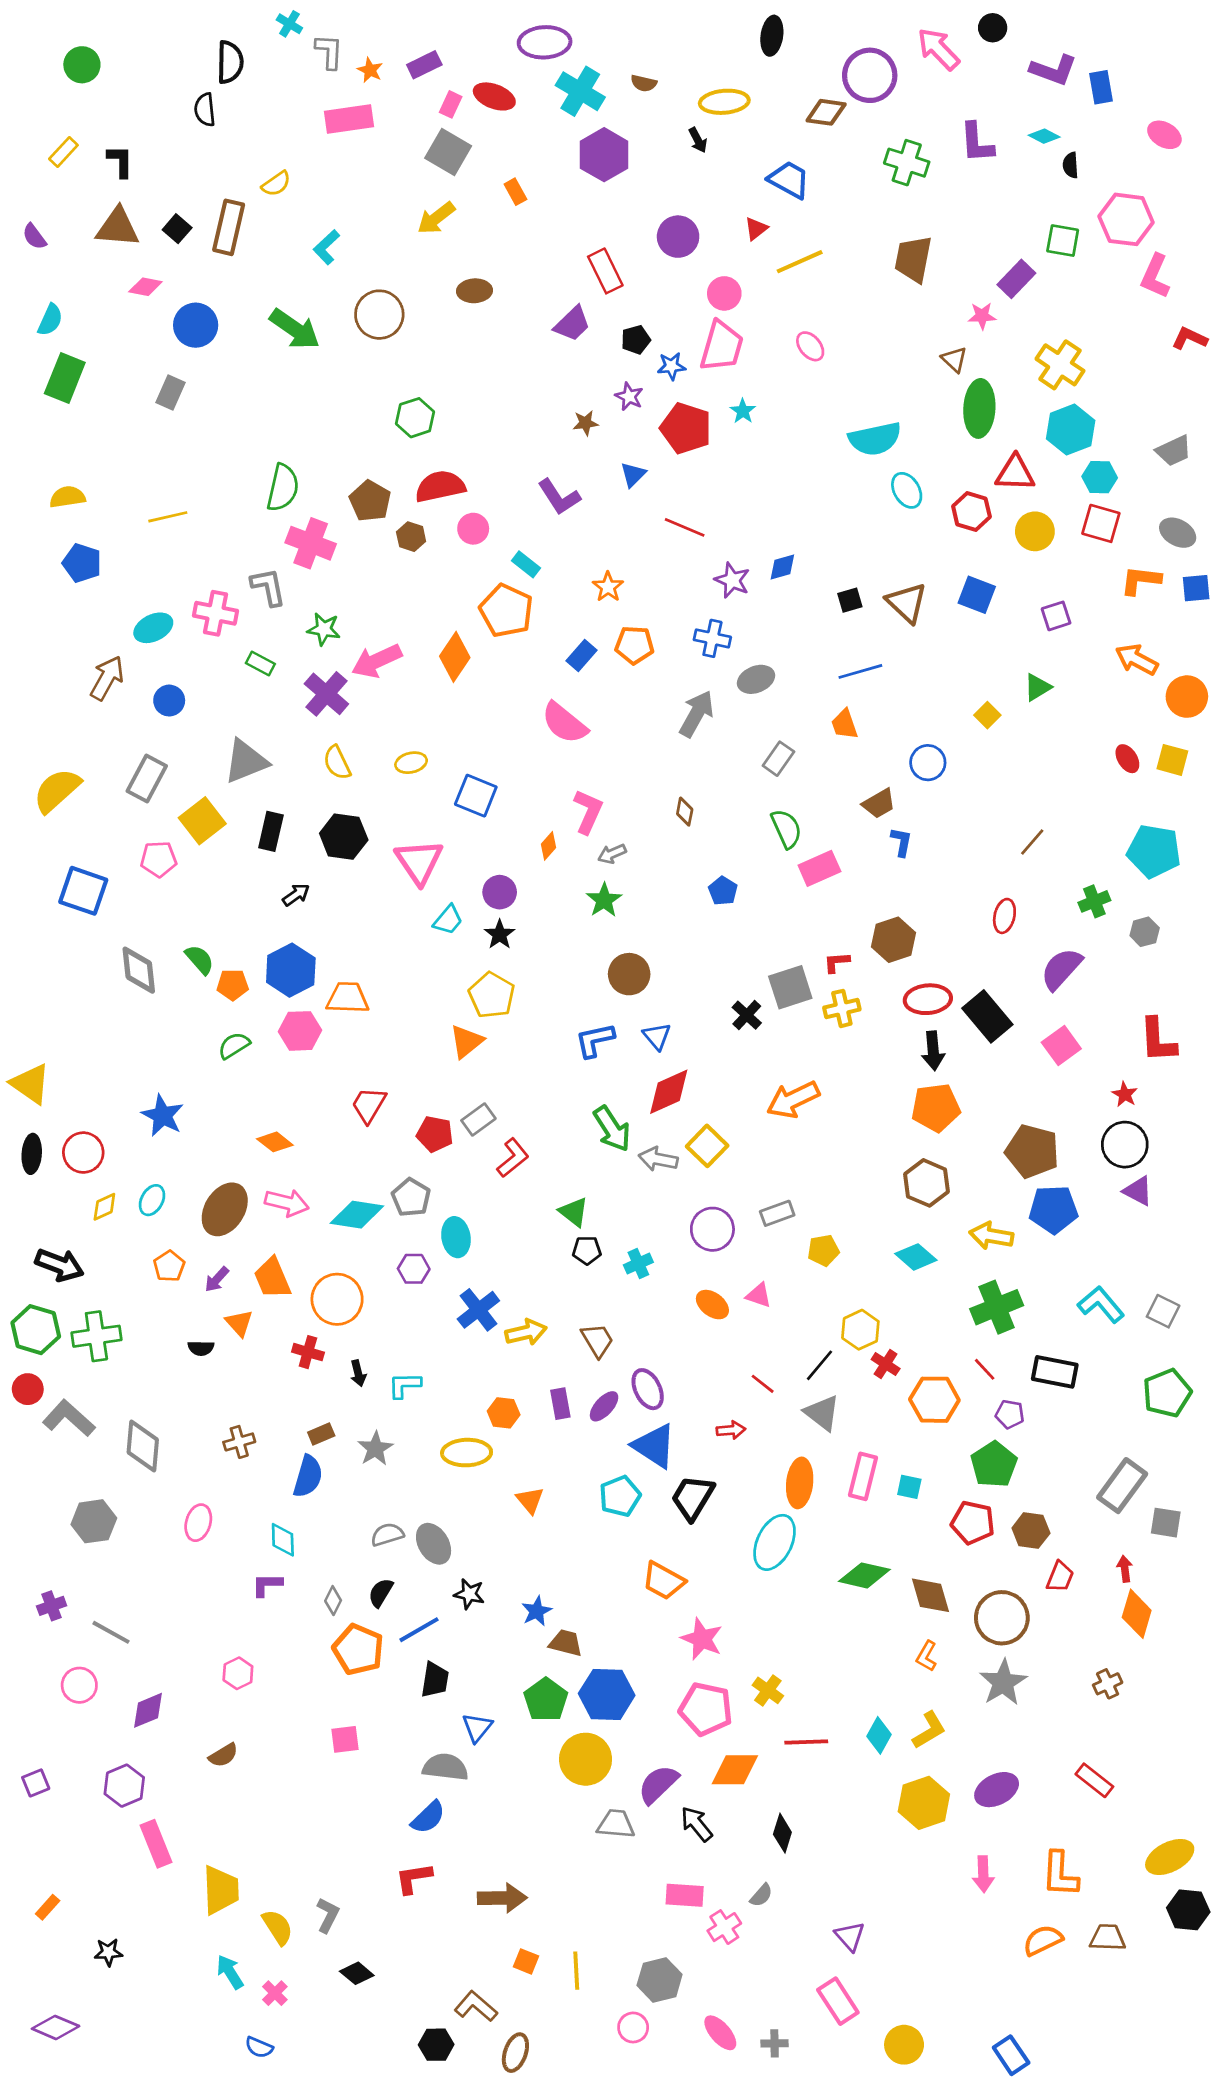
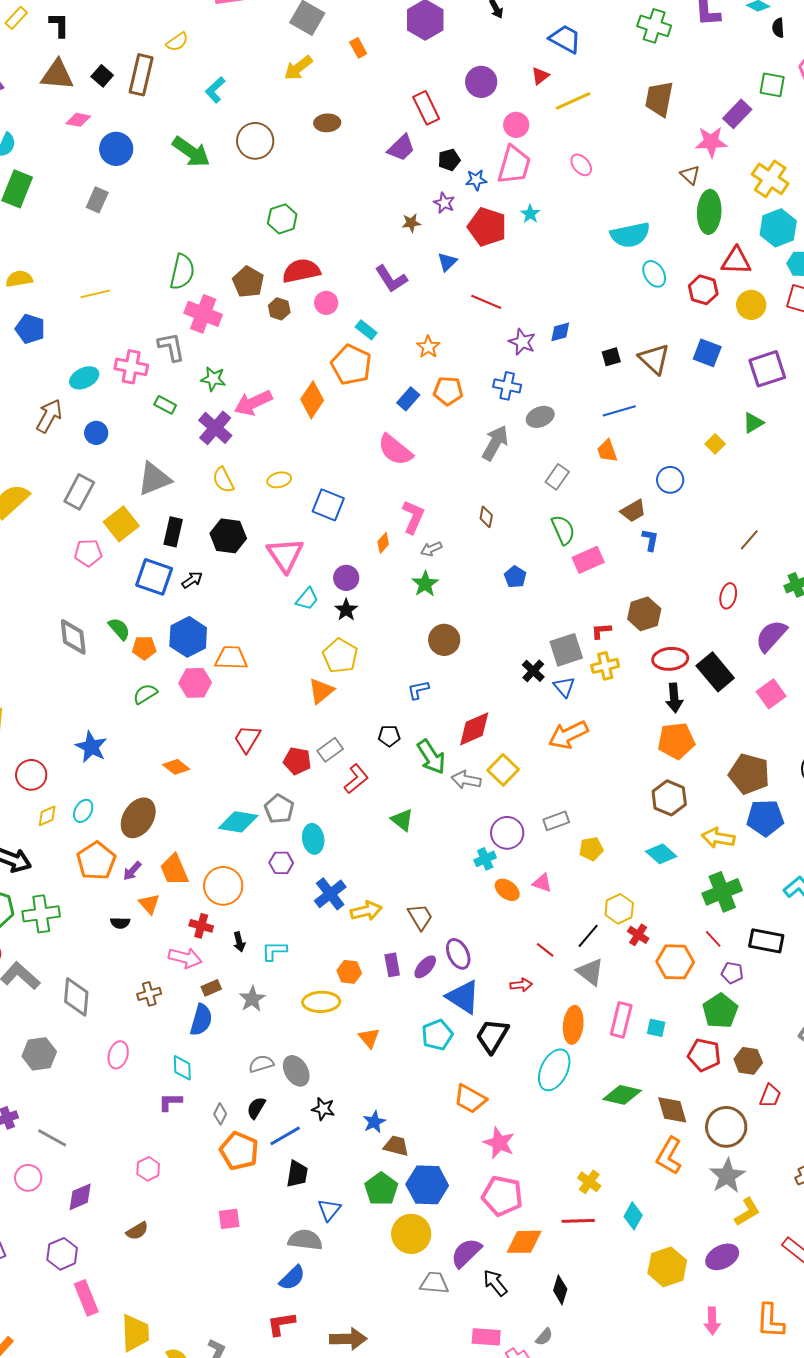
pink star: (982, 316) -> (711, 142), size x1.5
purple square: (1056, 616) -> (767, 369), size x1.6
blue square: (83, 891) -> (154, 577), moved
blue triangle: (657, 1036) -> (564, 687), moved
blue L-shape: (595, 1040) -> (418, 690), size x0.7
pink arrow: (287, 1203) -> (185, 958), moved
black pentagon: (587, 1250) -> (389, 736), moved
cyan cross: (638, 1264) -> (485, 859), moved
orange pentagon: (169, 1266) -> (96, 861), size x1.6
orange L-shape: (927, 1656) -> (669, 1156), size x1.6
yellow cross: (768, 1690) -> (589, 1182), moved
yellow L-shape: (929, 1730) -> (747, 1212), moved

